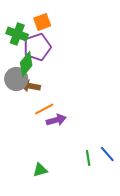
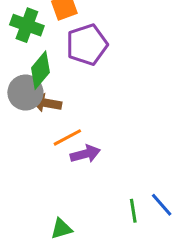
purple pentagon: (37, 47) -> (87, 45), moved

